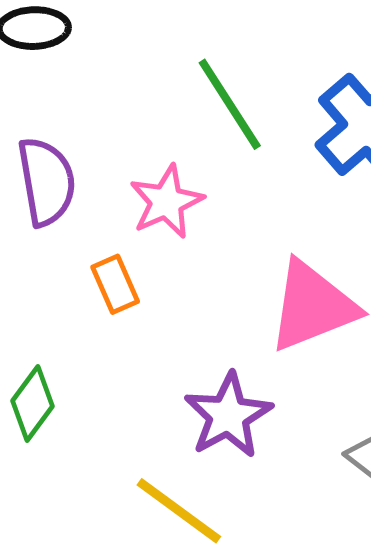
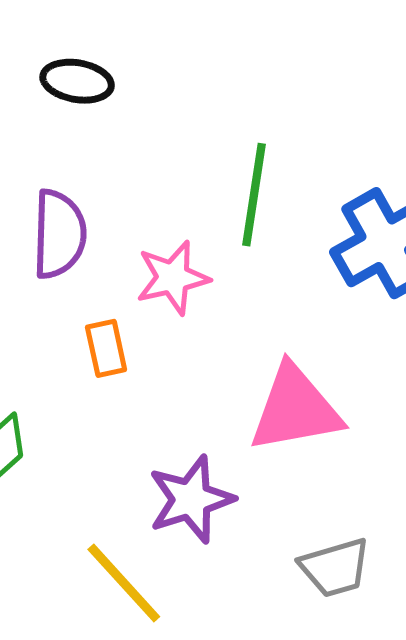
green line: (230, 104) -> (254, 195), turned 30

